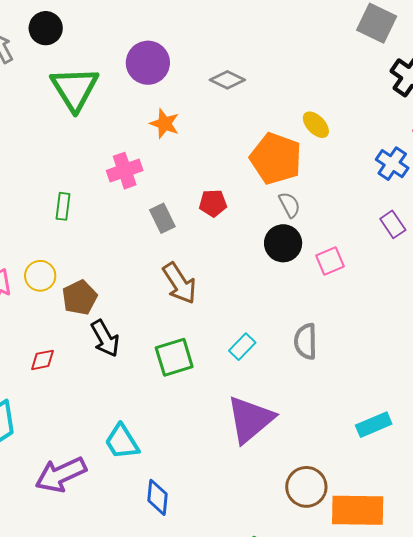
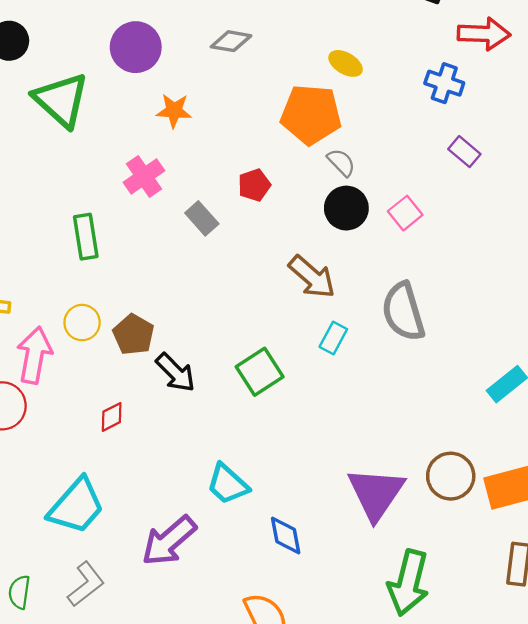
green rectangle: (63, 206) -> (86, 237), size x1.4
brown arrow: (179, 283) -> (312, 277), moved
gray semicircle: (306, 341) -> (403, 312), size x1.4
purple triangle: (250, 419) -> (376, 493), moved

